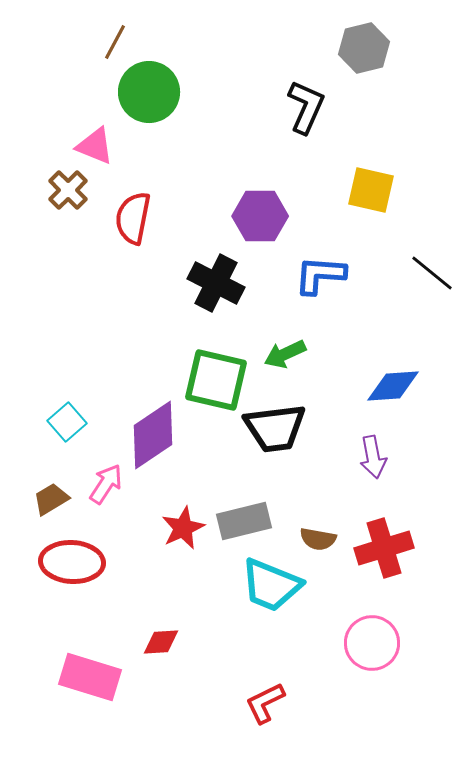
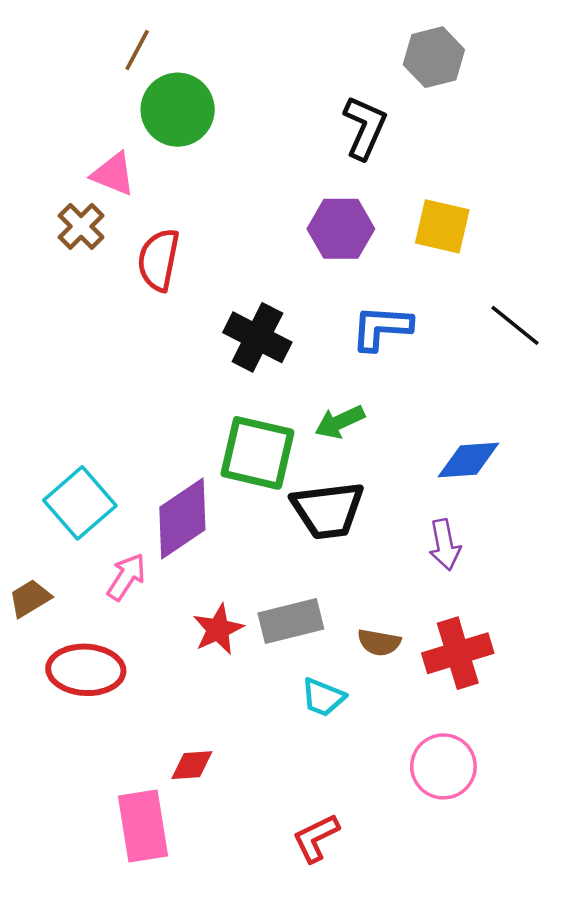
purple hexagon: (260, 216) -> (341, 229), moved
cyan square: (67, 422) -> (80, 503), size x1.5
brown trapezoid: (51, 499) -> (30, 598), moved
cyan trapezoid: (271, 585) -> (323, 697), size x0.6
pink rectangle: (90, 677) -> (143, 826), moved, turned 64

